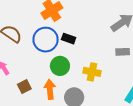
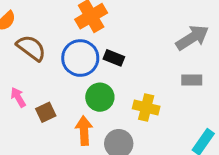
brown square: (24, 87) -> (46, 112), moved

